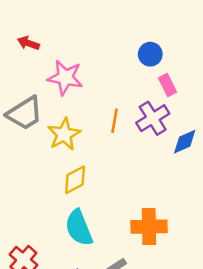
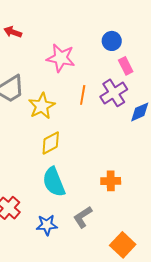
pink star: (65, 78) -> (61, 58), moved
orange cross: (149, 227) -> (111, 181), size x0.7

